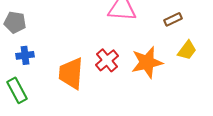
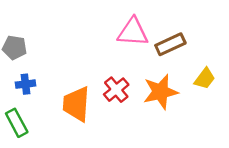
brown rectangle: (173, 19) -> (170, 44), moved, size x1.5

